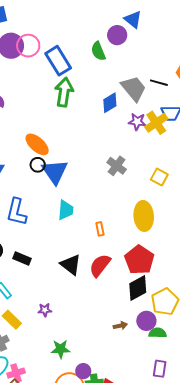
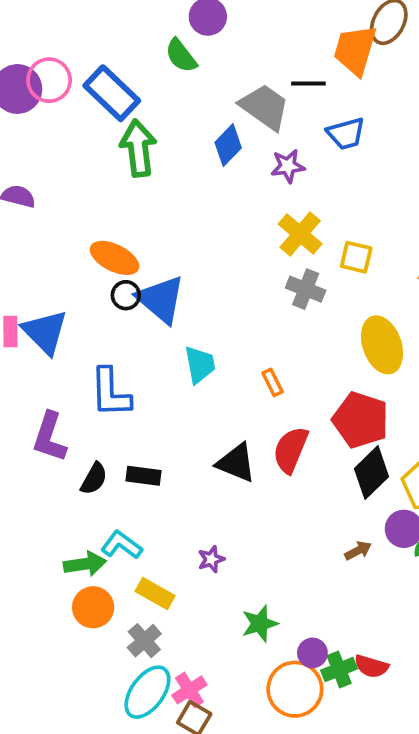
yellow cross: (156, 123) -> (300, 234), moved
gray cross: (117, 166) -> (306, 289), moved
yellow ellipse: (144, 216) -> (382, 345), moved

